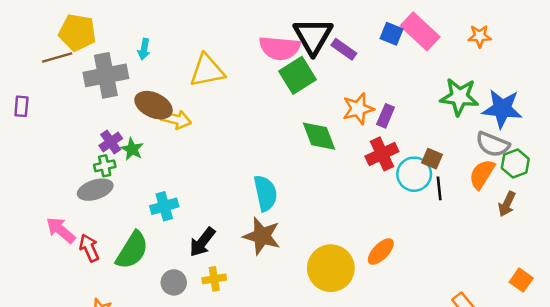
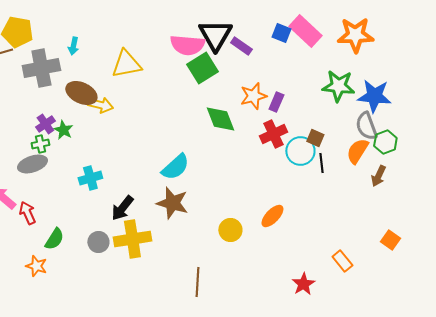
orange star: (480, 36) -> (355, 35), size x1.8
gray semicircle: (493, 144) -> (366, 126), turned 48
cyan semicircle: (265, 193) -> (175, 167), turned 60
green semicircle: (132, 250) -> (54, 239), moved, size x0.7
yellow circle: (331, 268) -> (230, 230), size x0.6
yellow cross: (214, 279) -> (132, 239), size x1.8

